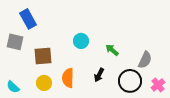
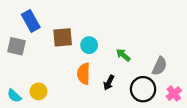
brown square: (43, 56) -> (63, 37), moved
orange semicircle: (68, 78) -> (84, 74), moved
yellow circle: (44, 83) -> (38, 91), moved

